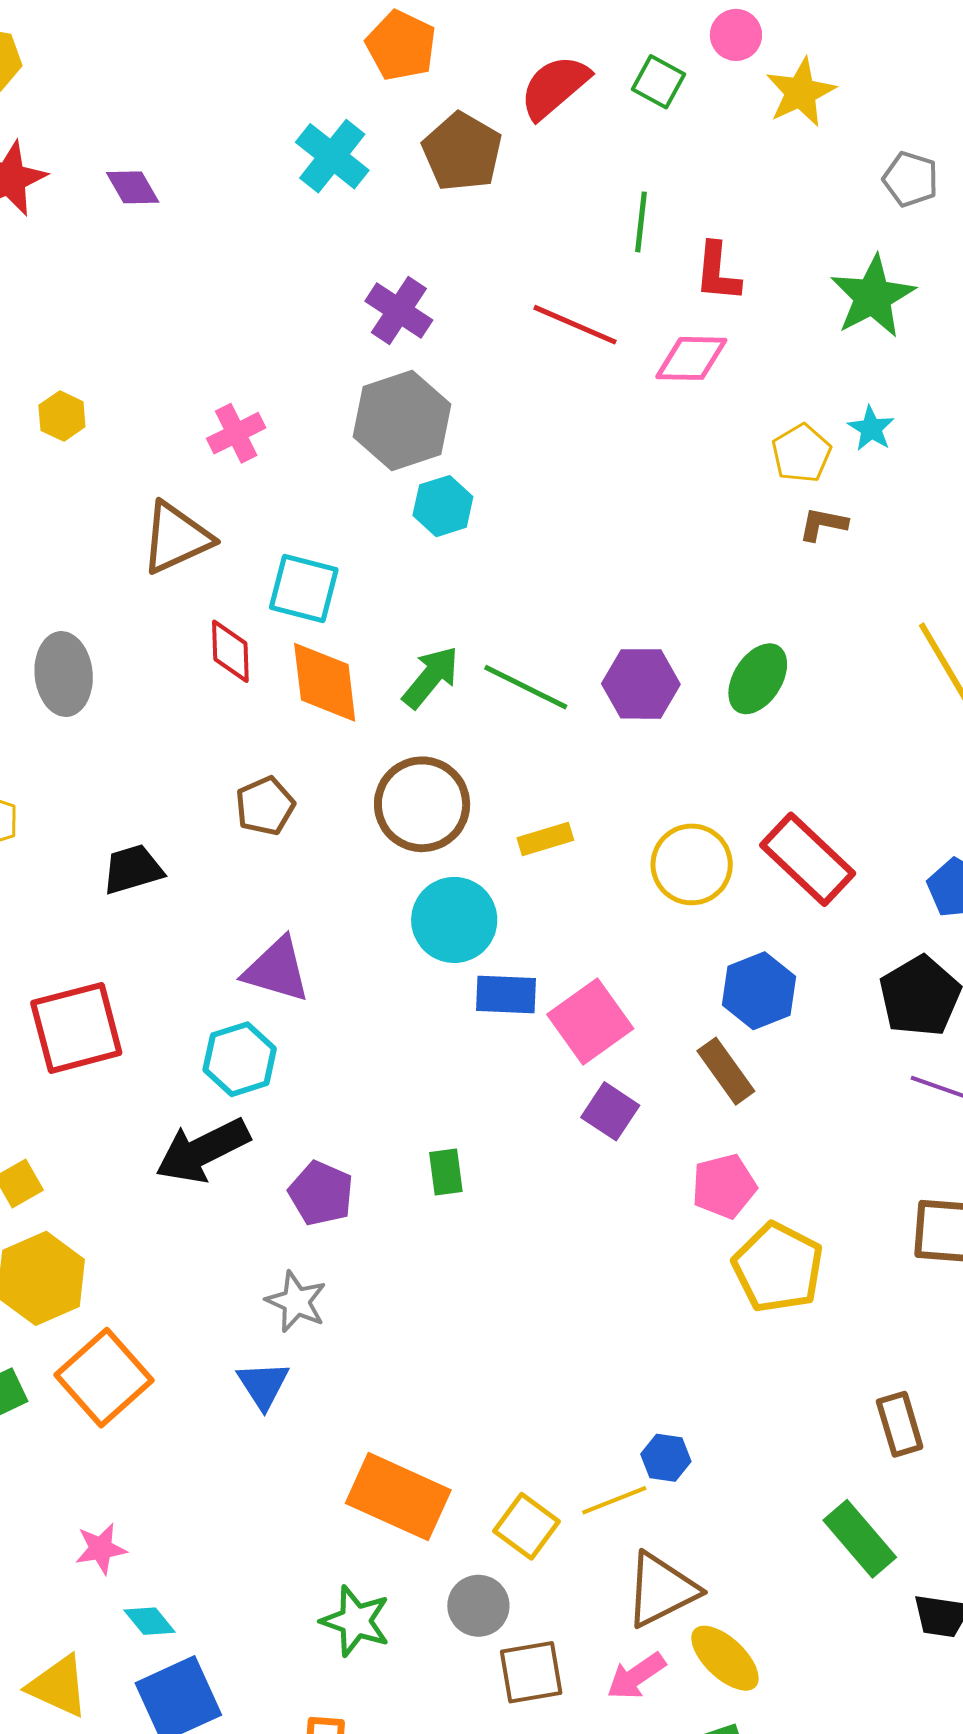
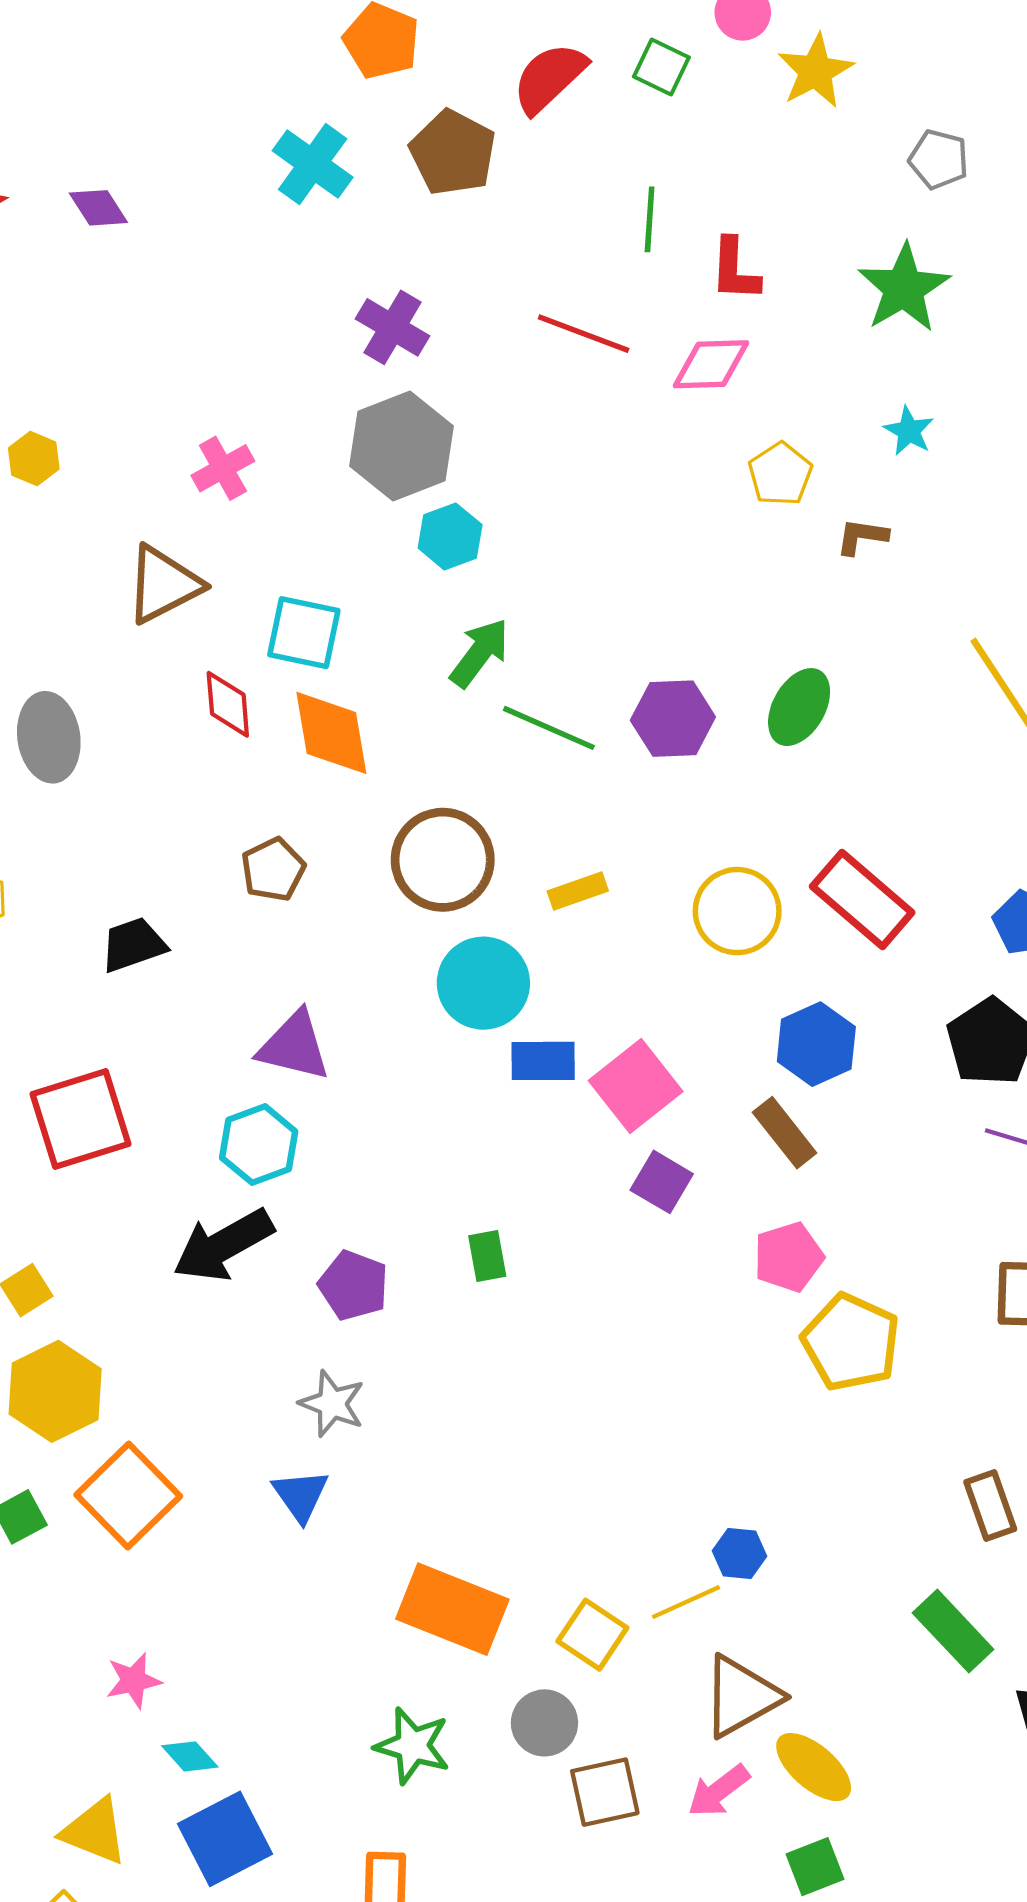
yellow pentagon: (801, 453) -> (780, 474), moved
green arrow: (431, 677) -> (480, 653), moved

